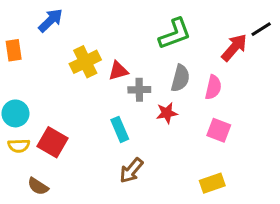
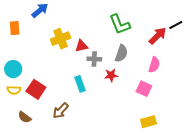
green L-shape: (175, 34) -> (120, 24), turned 85
pink semicircle: (213, 87) -> (154, 65), moved
brown arrow: (131, 170) -> (61, 111), moved
yellow rectangle: (212, 183) -> (149, 122), moved

